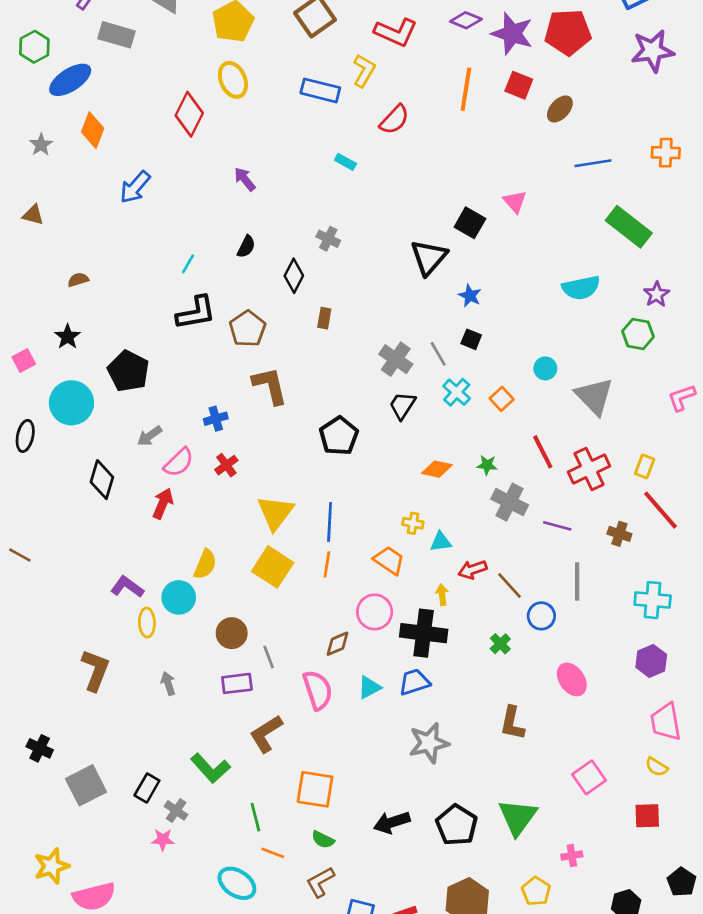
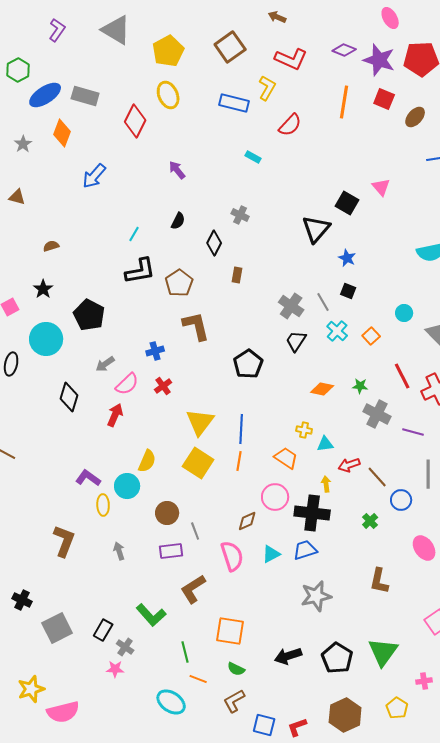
gray rectangle: (116, 35) -> (85, 96), moved

